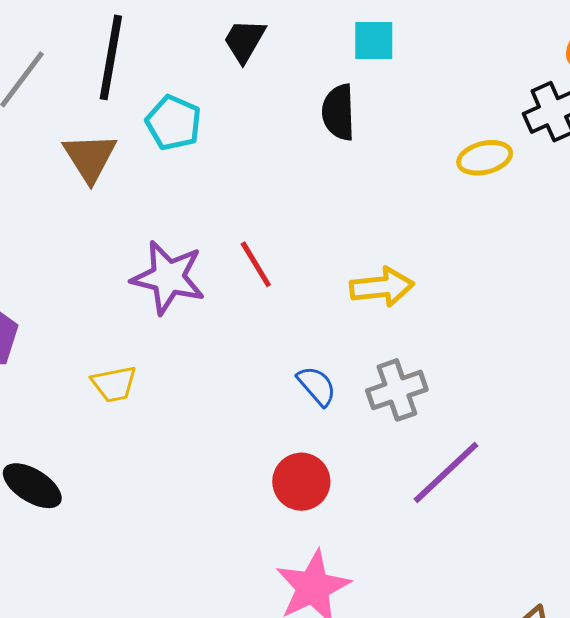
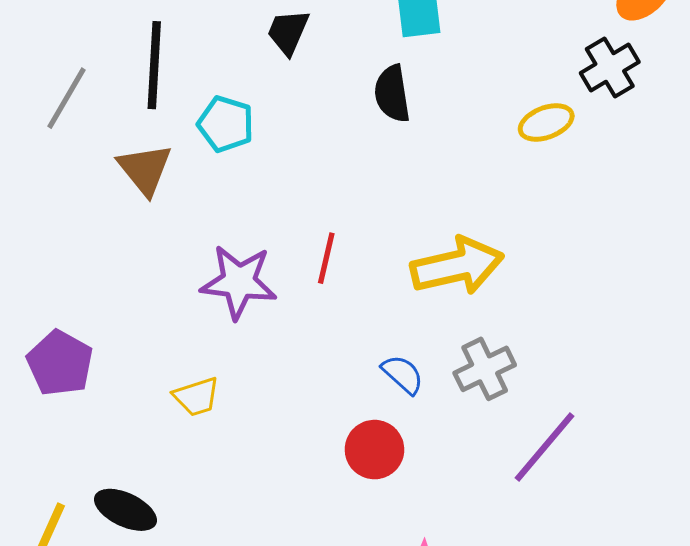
red line: (256, 264) -> (326, 258), turned 51
yellow arrow: (382, 287) -> (457, 266), size x1.4
red circle: (301, 482) -> (374, 450), moved

